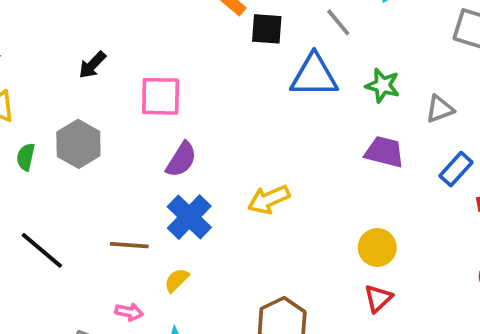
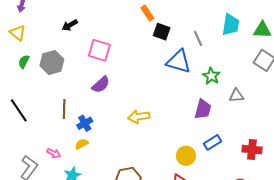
purple trapezoid: (384, 152) -> (203, 109), turned 75
blue rectangle: (456, 169) -> (212, 142), moved
blue cross: (189, 217) -> (85, 123), moved, size x0.7
brown line: (129, 245) -> (64, 109), moved, turned 72

